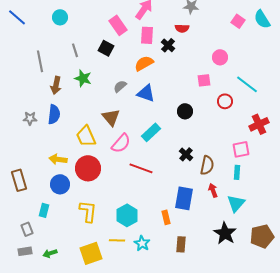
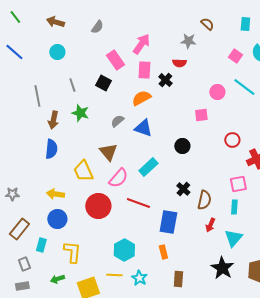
cyan line: (247, 84) -> (244, 87), moved
red circle: (225, 101) -> (232, 140), moved
gray star: (30, 118) -> (12, 194), moved
red circle: (88, 168) -> (98, 206), moved
brown rectangle: (19, 180) -> (19, 229), moved, turned 55
red arrow: (213, 190) -> (210, 225), turned -136
blue rectangle: (184, 198) -> (168, 222), moved
yellow L-shape: (88, 211) -> (72, 252), moved
green arrow: (50, 253) -> (57, 279), moved

